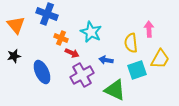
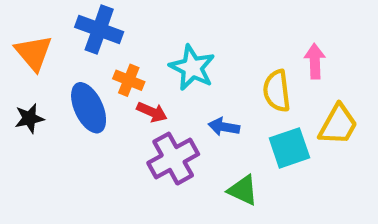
blue ellipse: (42, 72) -> (89, 108), moved
green triangle: (115, 90) -> (243, 190), size x0.7

